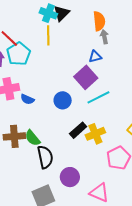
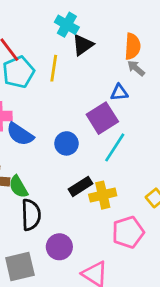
black triangle: (61, 13) -> (83, 45), moved
yellow line: (48, 35) -> (54, 68), moved
gray arrow: (104, 37) -> (136, 68), turned -48
cyan line: (98, 97) -> (115, 147), turned -40
blue semicircle: (27, 99) -> (20, 134), size x1.5

